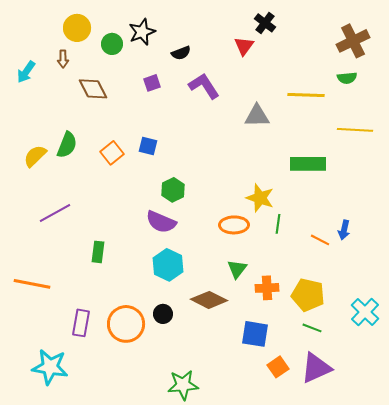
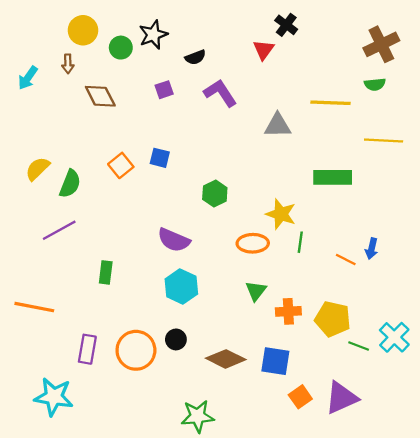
green semicircle: (67, 145) -> (70, 184), moved
green hexagon: (173, 190) -> (215, 194), moved
brown diamond: (209, 300) -> (226, 359), moved
green line: (312, 328) -> (359, 346), moved

